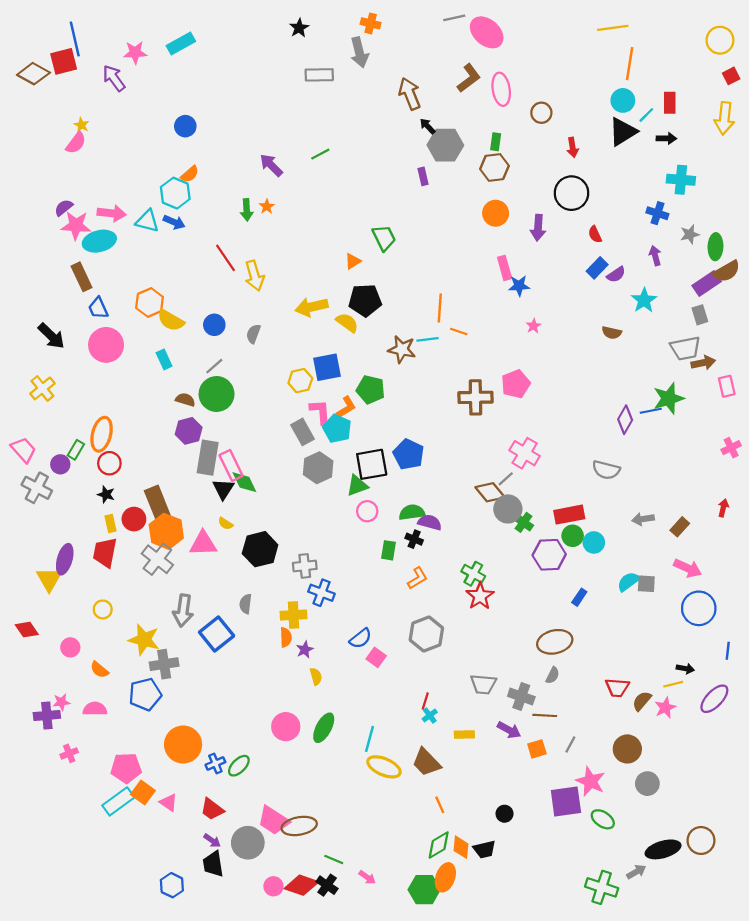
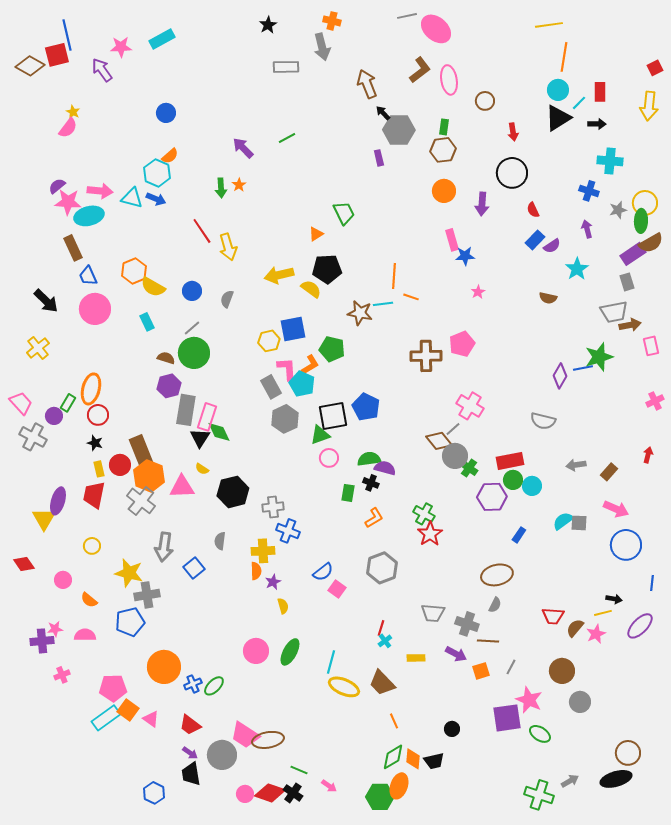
yellow circle: (720, 40) -> (645, 203), moved
pink rectangle: (231, 465) -> (207, 417), turned 44
blue square: (217, 634) -> (194, 568), size x0.7
black ellipse: (663, 849) -> (616, 779), moved

